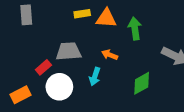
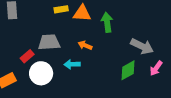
cyan arrow: (95, 77) -> (72, 64), turned 70
green diamond: (142, 83) -> (128, 70), moved

